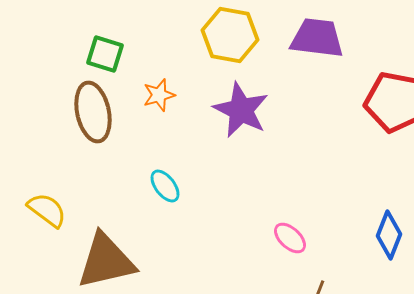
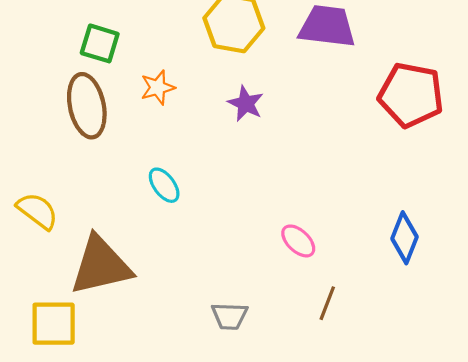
purple star: (241, 110) -> (246, 104), size x0.6

